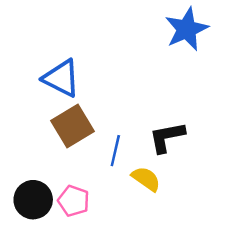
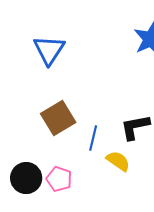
blue triangle: (61, 78) -> (49, 50), moved, turned 36

